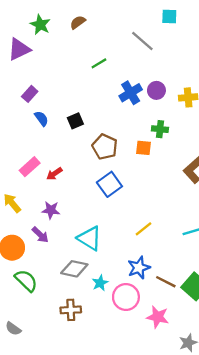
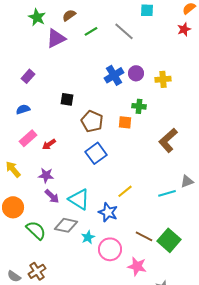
purple triangle: (19, 49) -> (56, 38), moved
green line: (99, 63) -> (91, 31), moved
blue semicircle: (41, 119) -> (23, 109), moved, turned -72
black square: (75, 121) -> (67, 99), turned 32
purple arrow: (40, 235) -> (52, 196), moved
blue star: (139, 268) -> (108, 212), moved, turned -30
green semicircle: (26, 281) -> (36, 230), moved
brown cross: (71, 310) -> (37, 271), moved, turned -30

